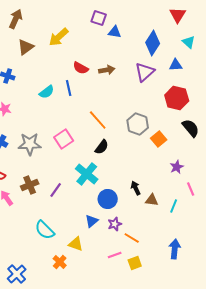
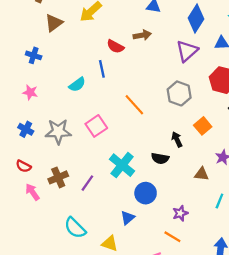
brown arrow: (107, 70) -> (142, 35), moved
cyan semicircle: (47, 92) -> (77, 85), moved
gray hexagon: (138, 124) -> (179, 93), moved
black semicircle: (102, 147) -> (160, 158), moved, turned 63
black arrow: (136, 188) -> (177, 139), moved
brown triangle: (152, 200) -> (202, 174), moved
purple star: (115, 224) -> (180, 213), moved

